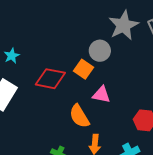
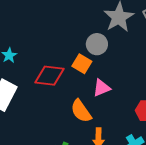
pink triangle: (101, 95) -> (102, 88), turned -30

